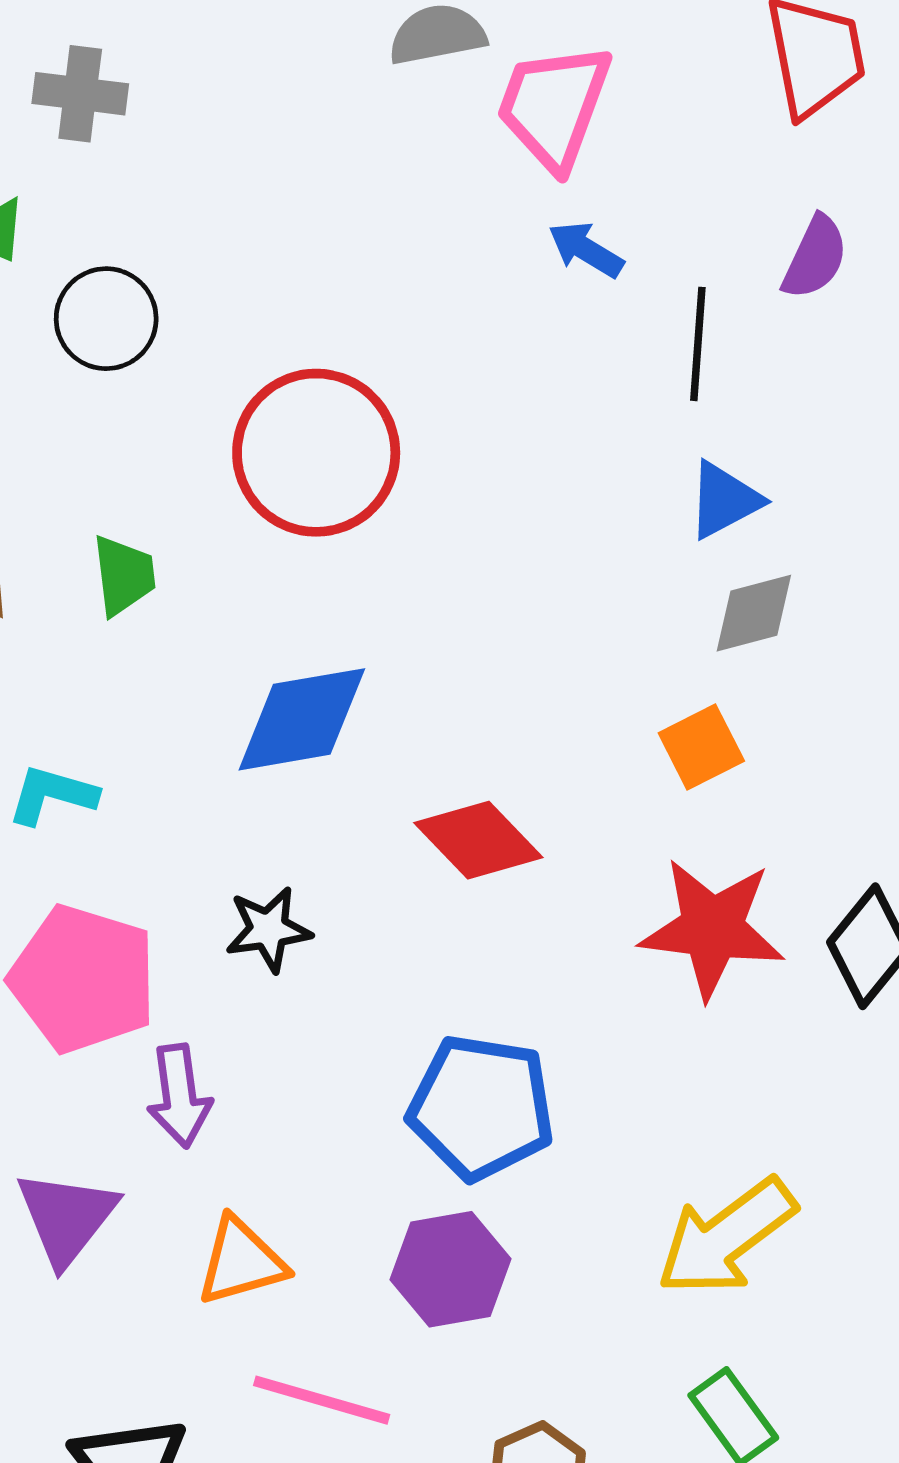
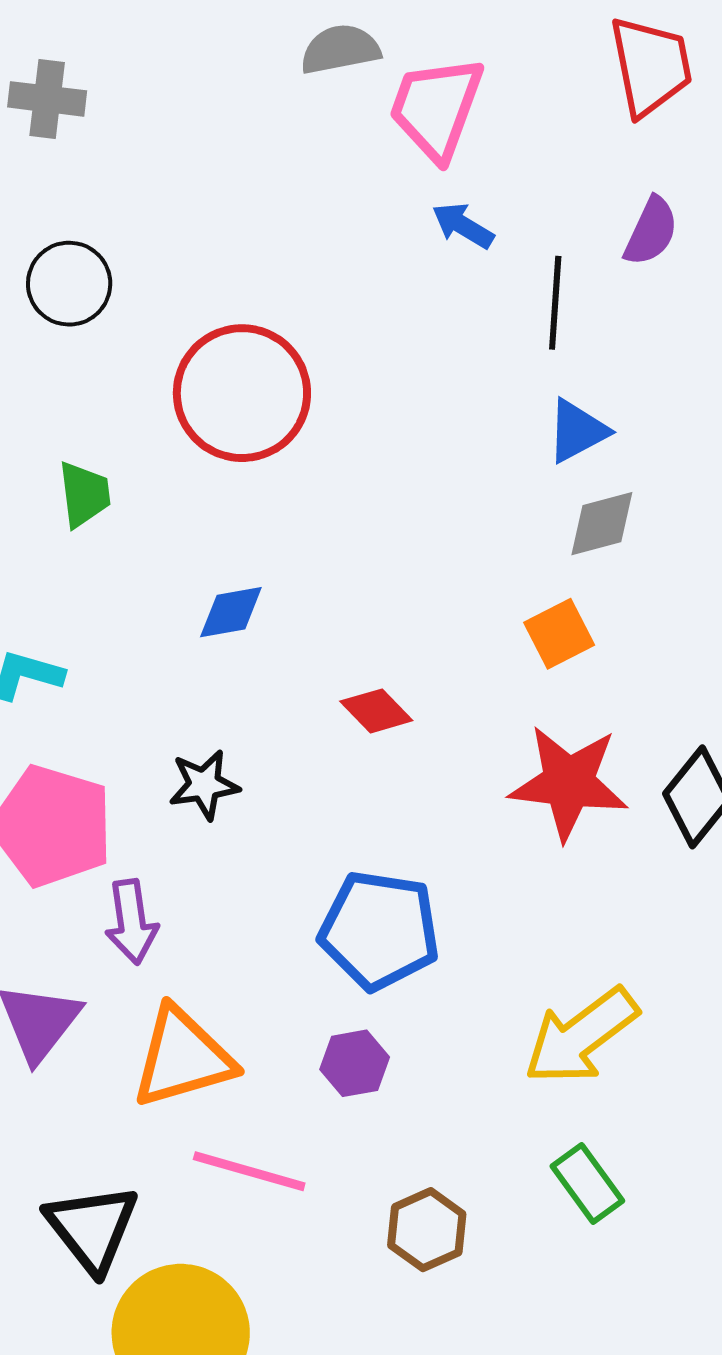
blue diamond: (302, 719) -> (231, 612), size x0.6
red diamond: (478, 840) -> (376, 711), size x0.7
orange triangle: (241, 1261) -> (183, 1058), size x1.4
purple hexagon: (451, 1269) -> (355, 1063), size x0.7

